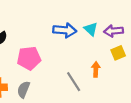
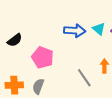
pink pentagon: (29, 58) -> (42, 57), turned 30

